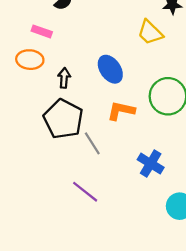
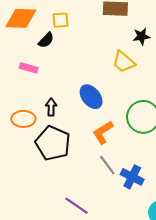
orange ellipse: (30, 60) -> (23, 119), moved
orange L-shape: (121, 111) -> (103, 132), turned -40
gray line: (92, 143) -> (107, 165), moved

